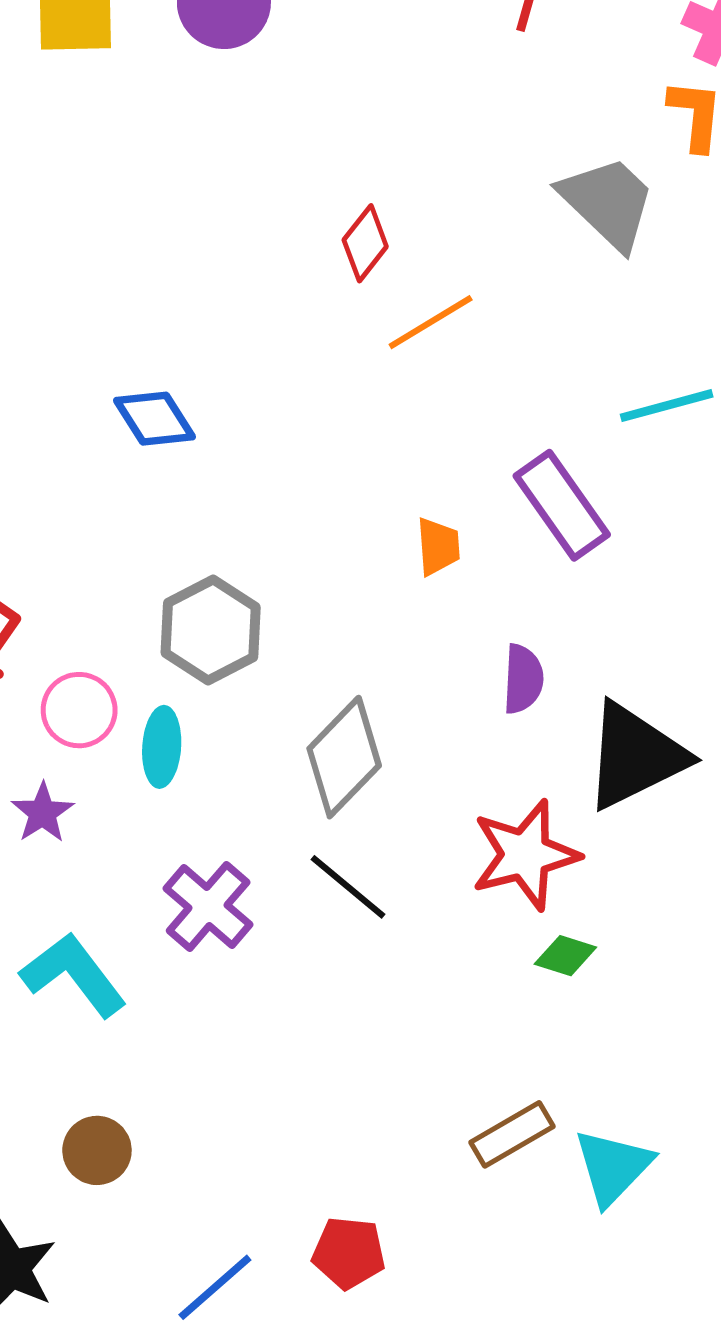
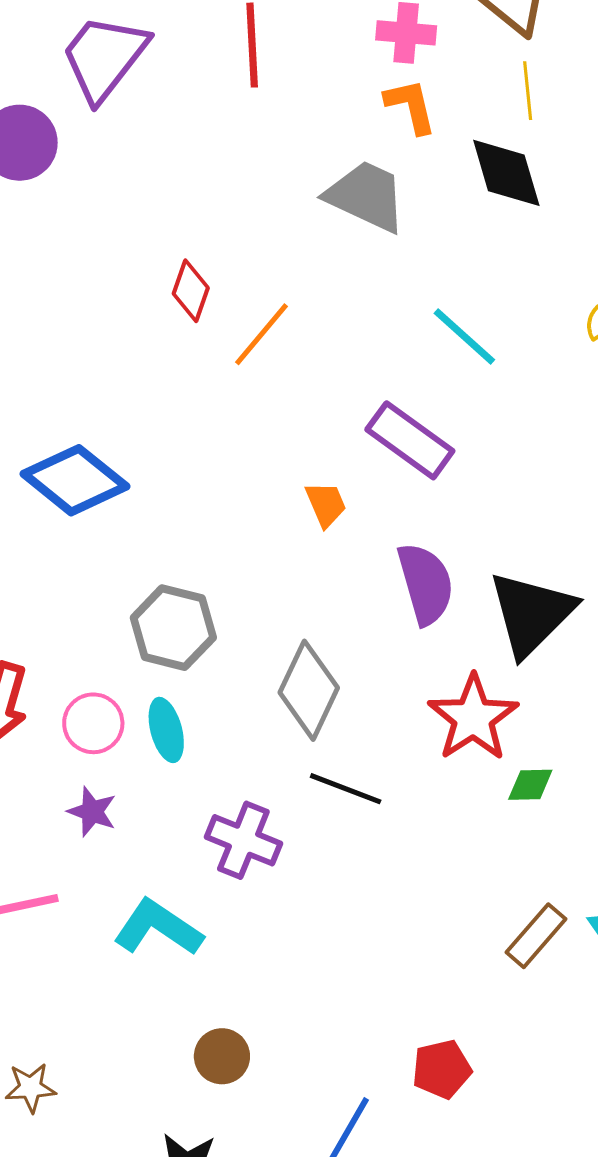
cyan line: (667, 406) -> (464, 337), turned 76
blue diamond: (154, 419) -> (75, 480), size x1.5
purple semicircle: (523, 679) -> (426, 584), size x1.5

